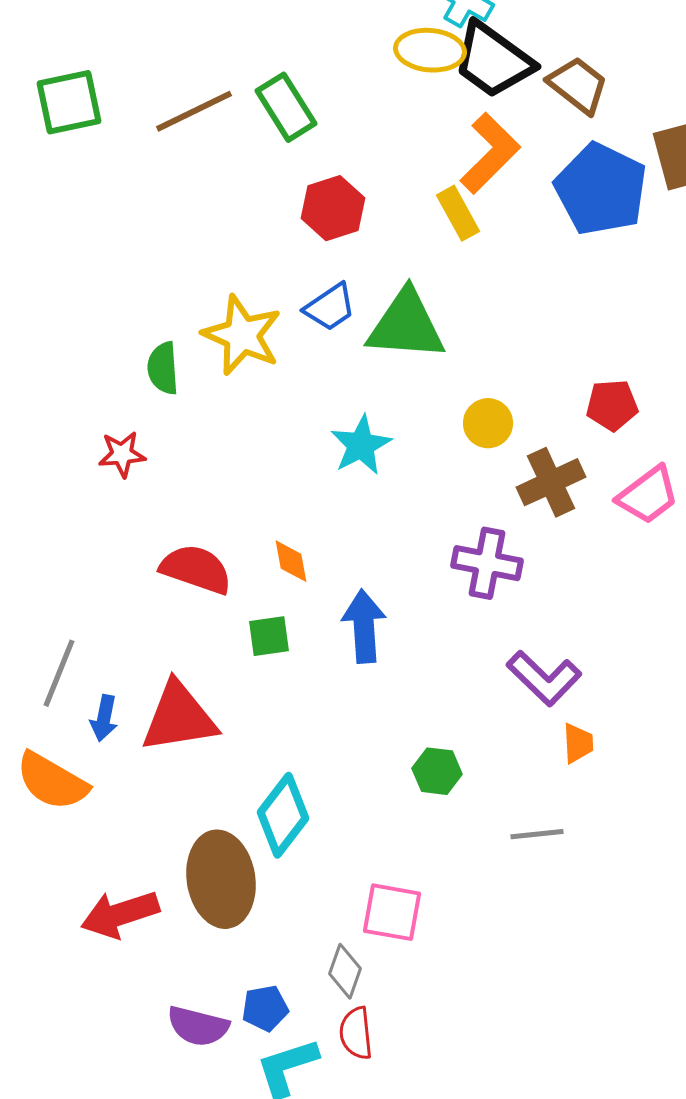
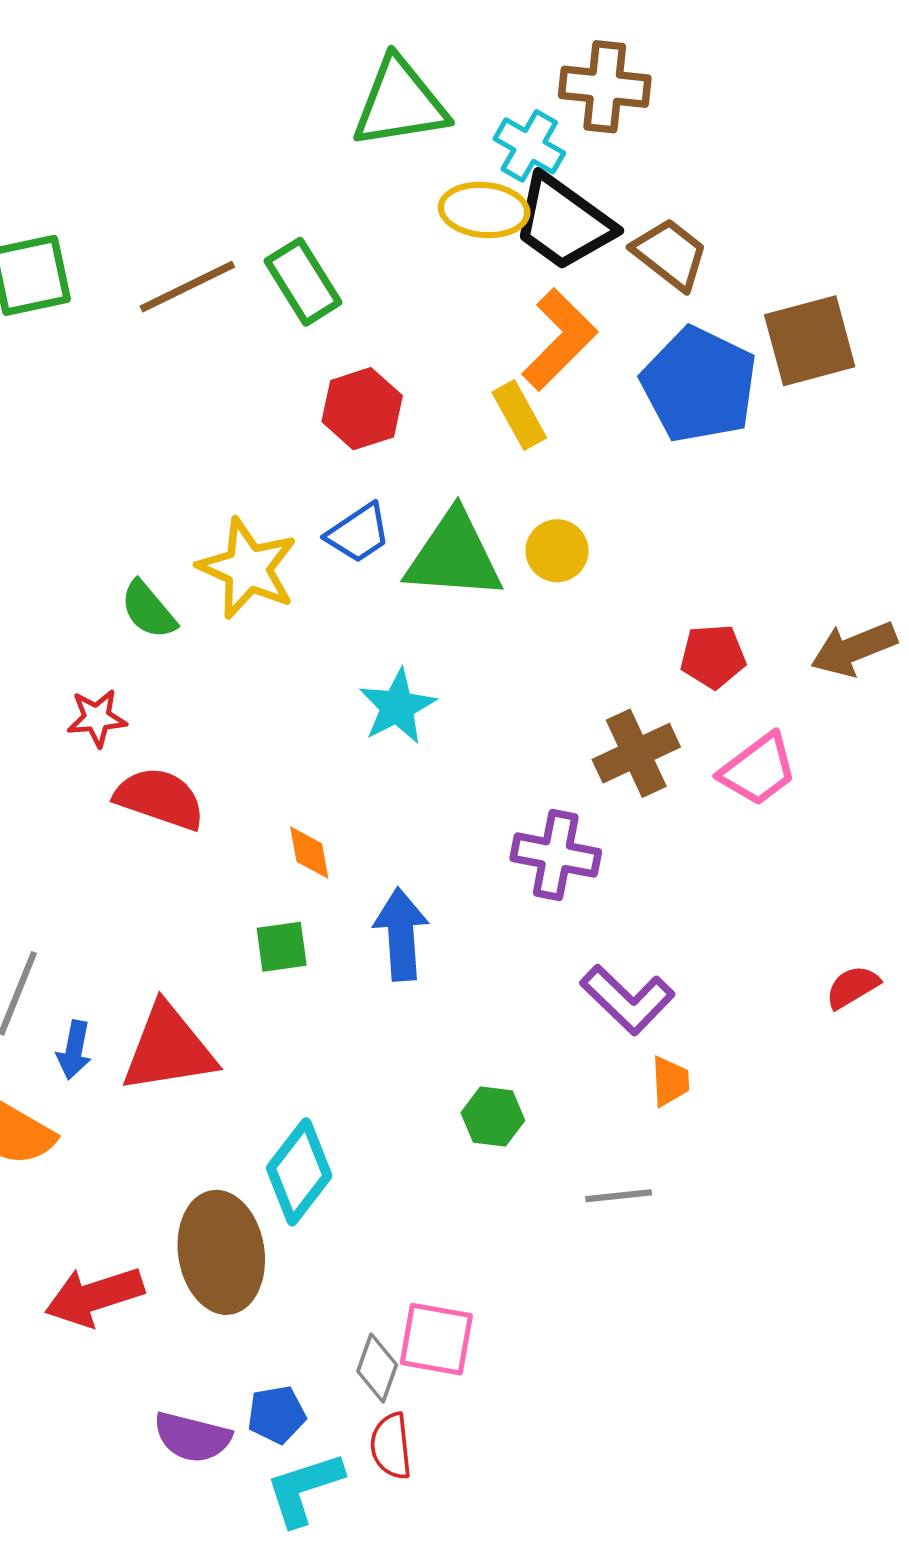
green semicircle: (163, 368) -> (148, 610), turned -36
yellow circle: (488, 423) -> (557, 551), moved
red semicircle: (196, 569) -> (160, 798), moved
pink square: (392, 912) -> (436, 1339), moved

